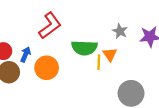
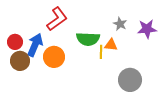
blue arrow: (25, 54) -> (35, 45), size x1.6
orange triangle: (110, 54) -> (111, 45), turned -48

